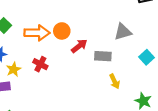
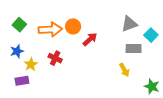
gray rectangle: (103, 56) -> (134, 49), moved
cyan square: (146, 57) -> (151, 35), moved

